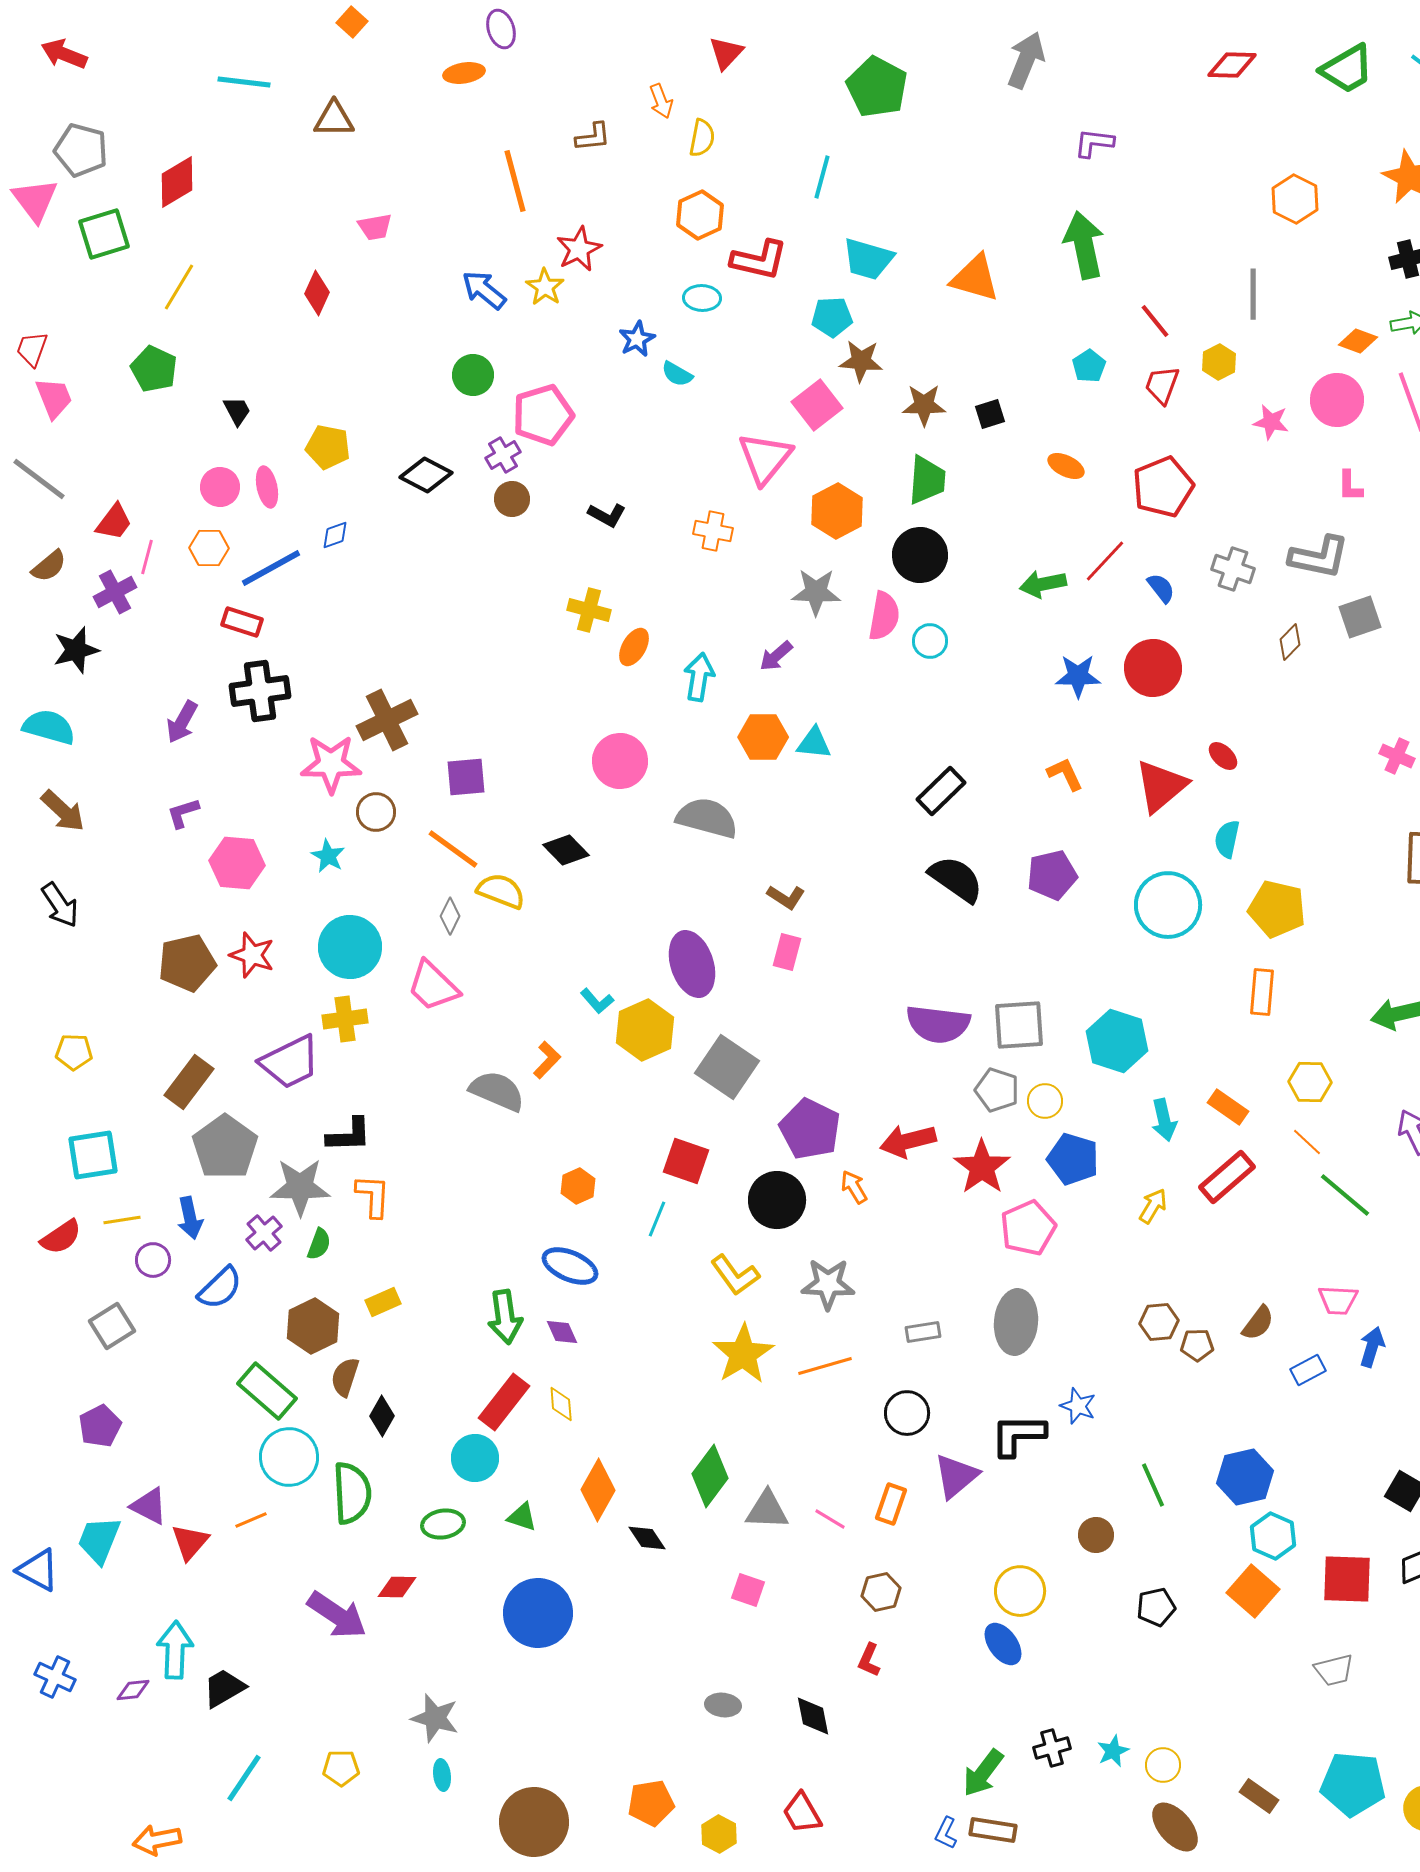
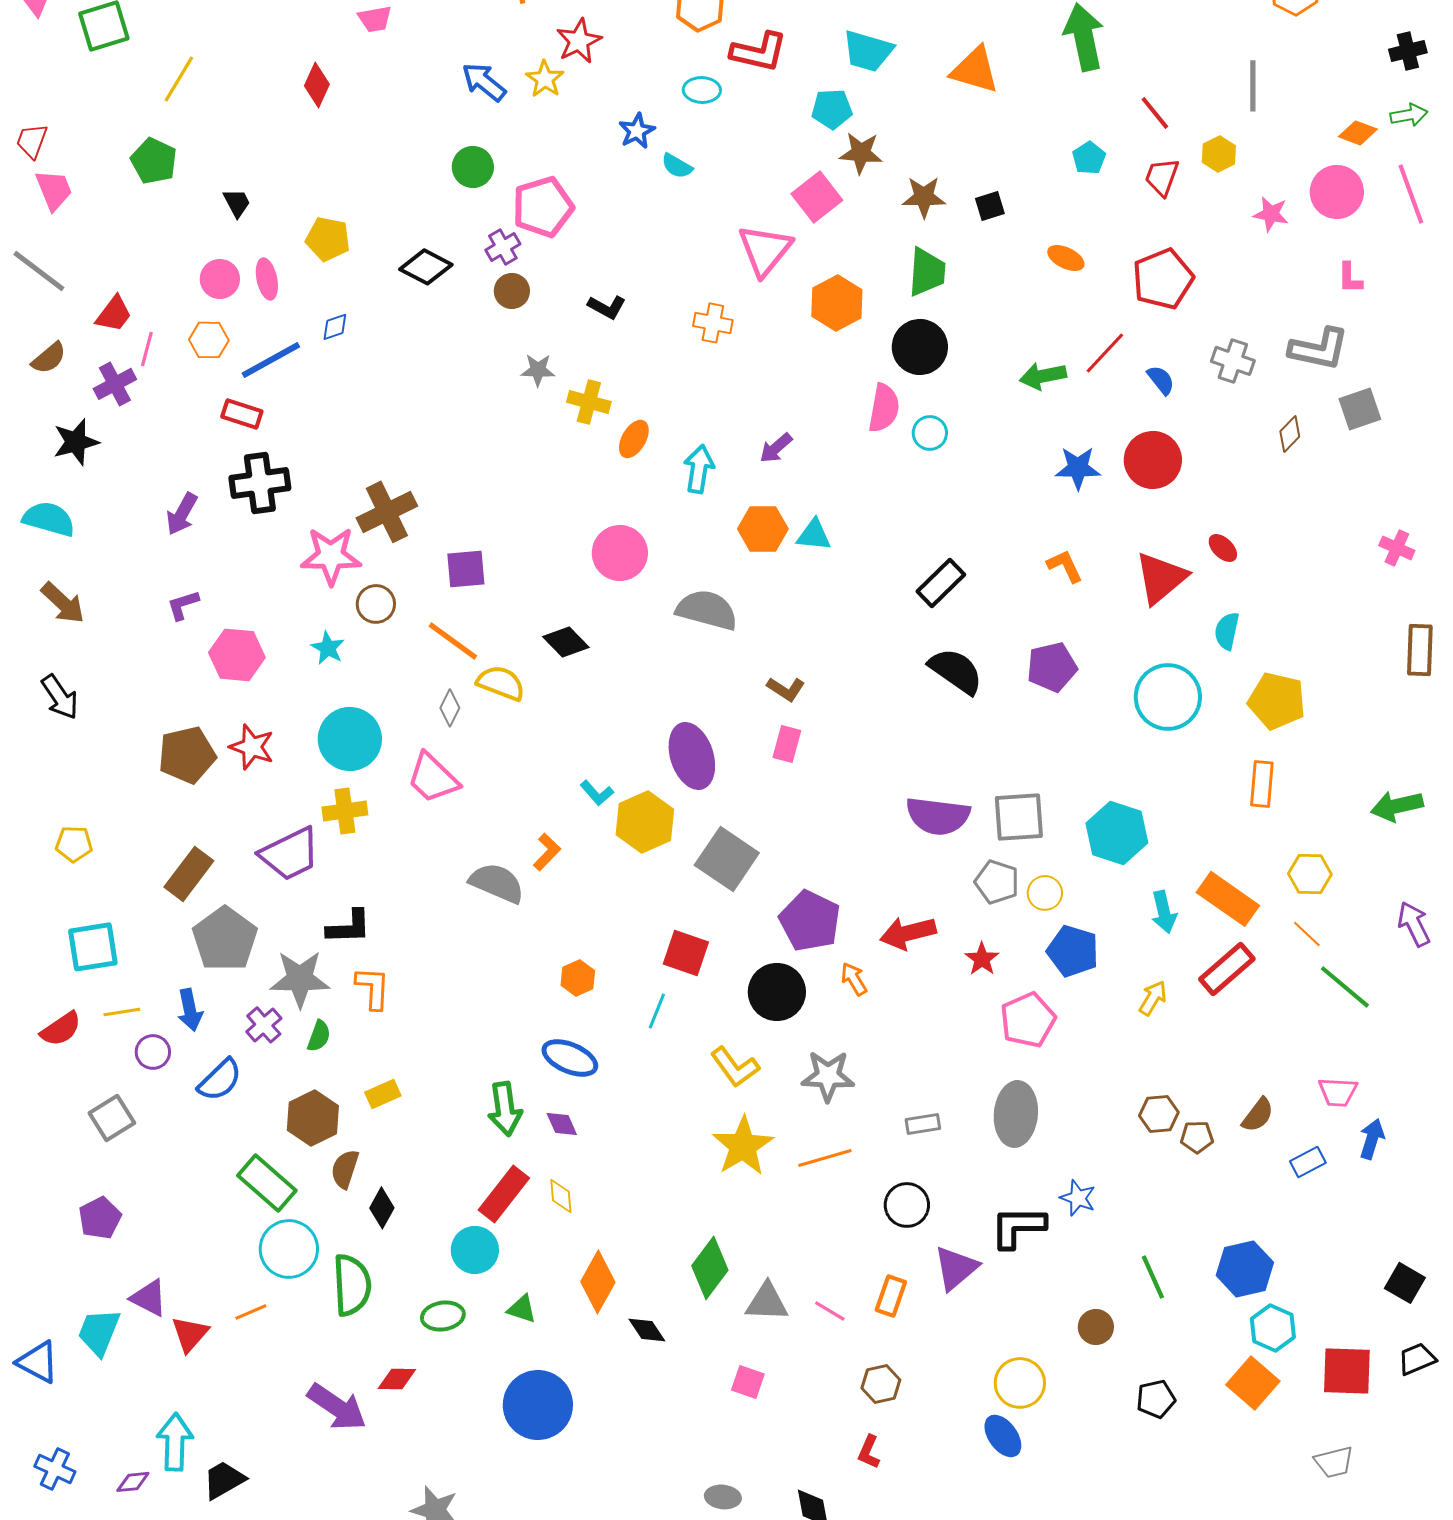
gray star: (816, 592) -> (538, 370), moved, size x0.7
orange rectangle: (1228, 1107) -> (1228, 899), size x1.5
red star: (982, 1167) -> (982, 959), size x0.6

